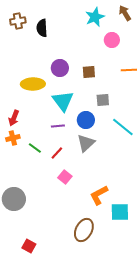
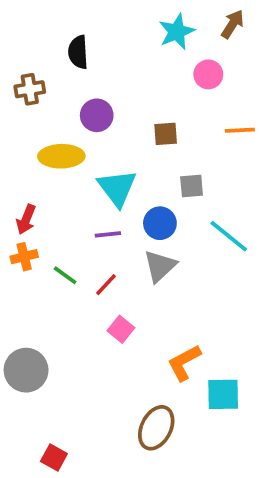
brown arrow: (125, 13) -> (232, 24), turned 63
brown cross: (18, 21) -> (30, 89), moved
purple circle: (60, 68) -> (97, 115), moved

